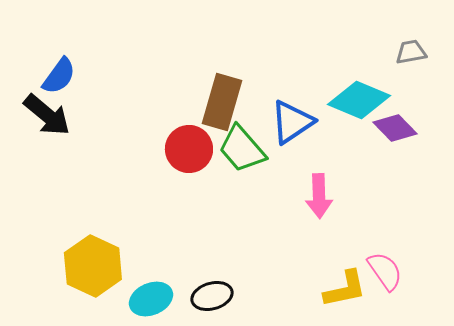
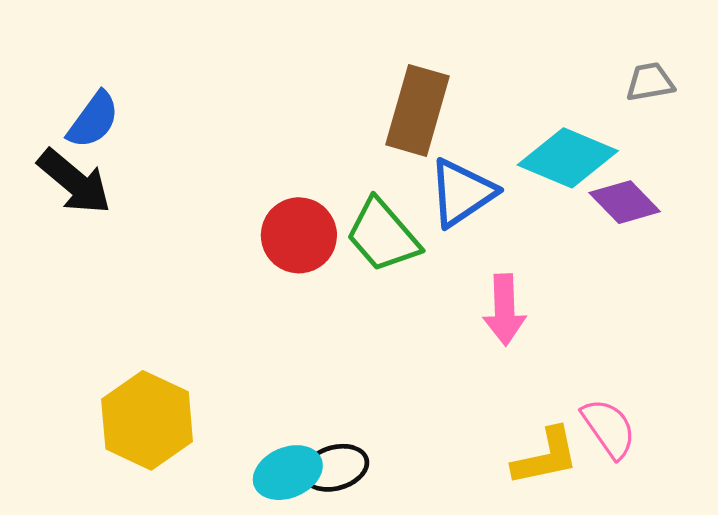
brown rectangle: (222, 102) -> (417, 110), moved
cyan ellipse: (151, 299) -> (288, 473), moved

